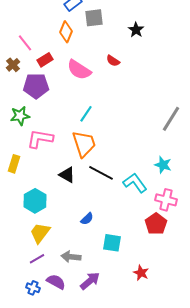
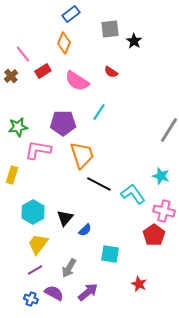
gray square: (94, 18) -> (110, 29), moved
purple pentagon: (36, 86) -> (63, 123), moved
cyan line: (86, 114) -> (99, 112), moved
black triangle: (67, 175) -> (65, 218), moved, turned 42
gray arrow: (71, 257) -> (69, 268), turned -66

